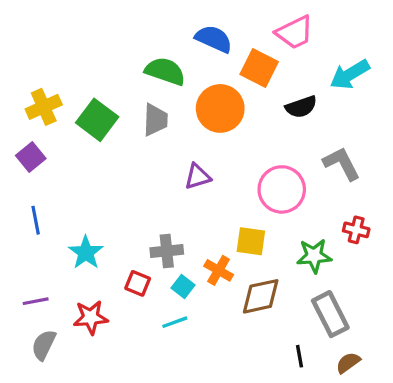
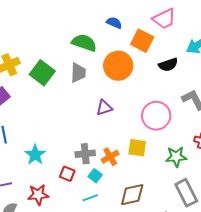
blue semicircle: (214, 39) -> (114, 23), size x0.7
orange cross: (219, 270) -> (110, 157), moved, turned 30
brown diamond: (261, 296) -> (132, 195), moved

